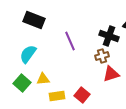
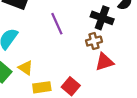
yellow triangle: (43, 79) -> (26, 68), turned 40

